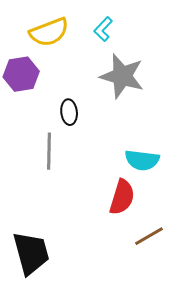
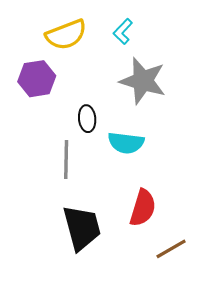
cyan semicircle: (142, 160) -> (126, 143), moved
black trapezoid: (31, 253) -> (82, 228), moved

